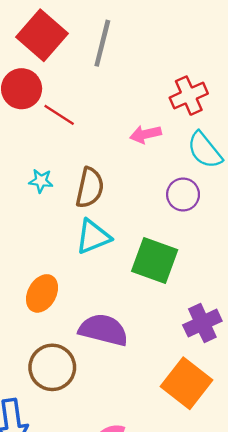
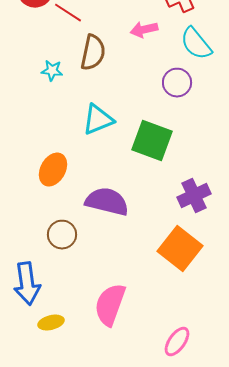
brown semicircle: (90, 188) -> (93, 53), moved
brown circle: (52, 367) -> (62, 235), size x0.7

